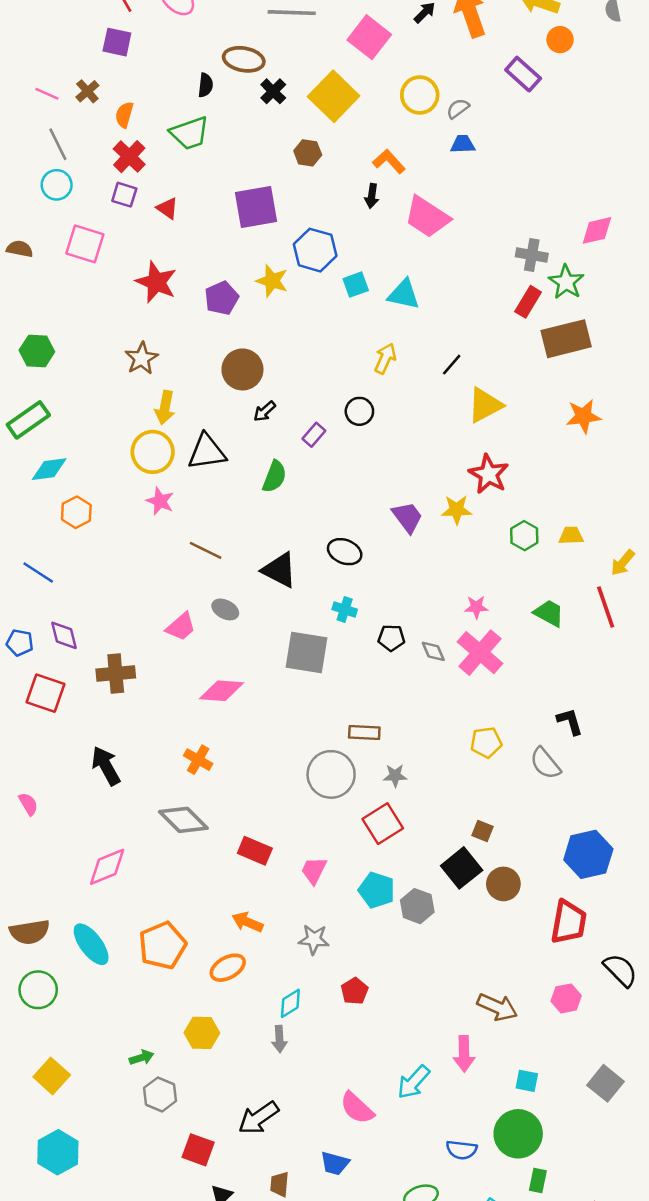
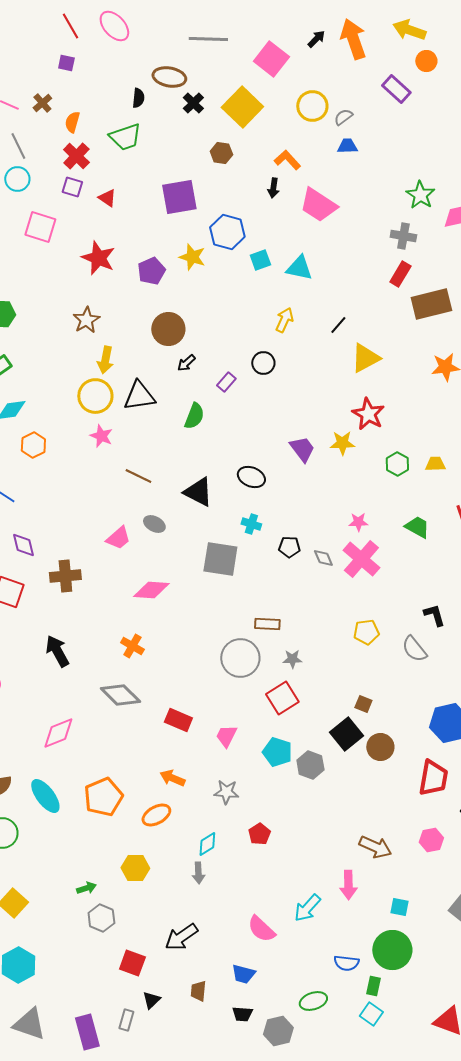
purple square: (117, 42) -> (66, 63), size x0.7
green star: (566, 282) -> (420, 195), moved
green rectangle: (538, 1181) -> (373, 986), moved

